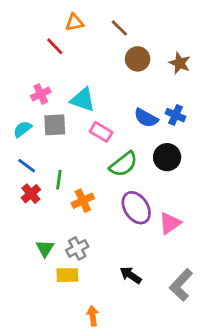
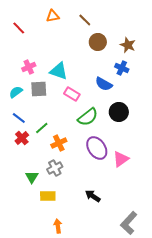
red line: (55, 46) -> (19, 28), moved
blue cross: (175, 115) -> (122, 68), moved
green line: (59, 180) -> (42, 128), turned 40
gray cross: (77, 248) -> (55, 168), moved
gray L-shape: (181, 285) -> (129, 223), moved
orange arrow: (93, 316) -> (58, 226), moved

